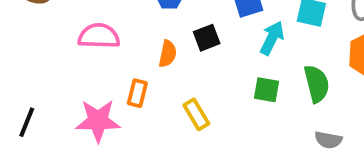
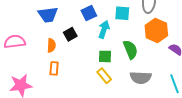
orange rectangle: (137, 93) -> (54, 68), moved
yellow rectangle: (196, 114) -> (104, 76), moved
gray semicircle: (328, 140) -> (141, 78), size x1.5

